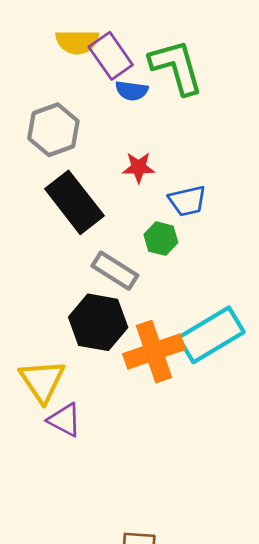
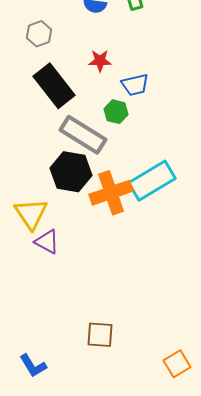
gray hexagon: (53, 130) -> (39, 34), size x0.7
gray rectangle: (115, 271) -> (83, 135), size x1.4

